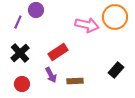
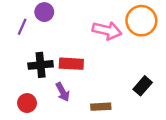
red rectangle: (58, 52) -> (71, 64), turned 36
black cross: (20, 53) -> (41, 65), moved, turned 36
brown rectangle: (75, 81) -> (101, 107), moved

